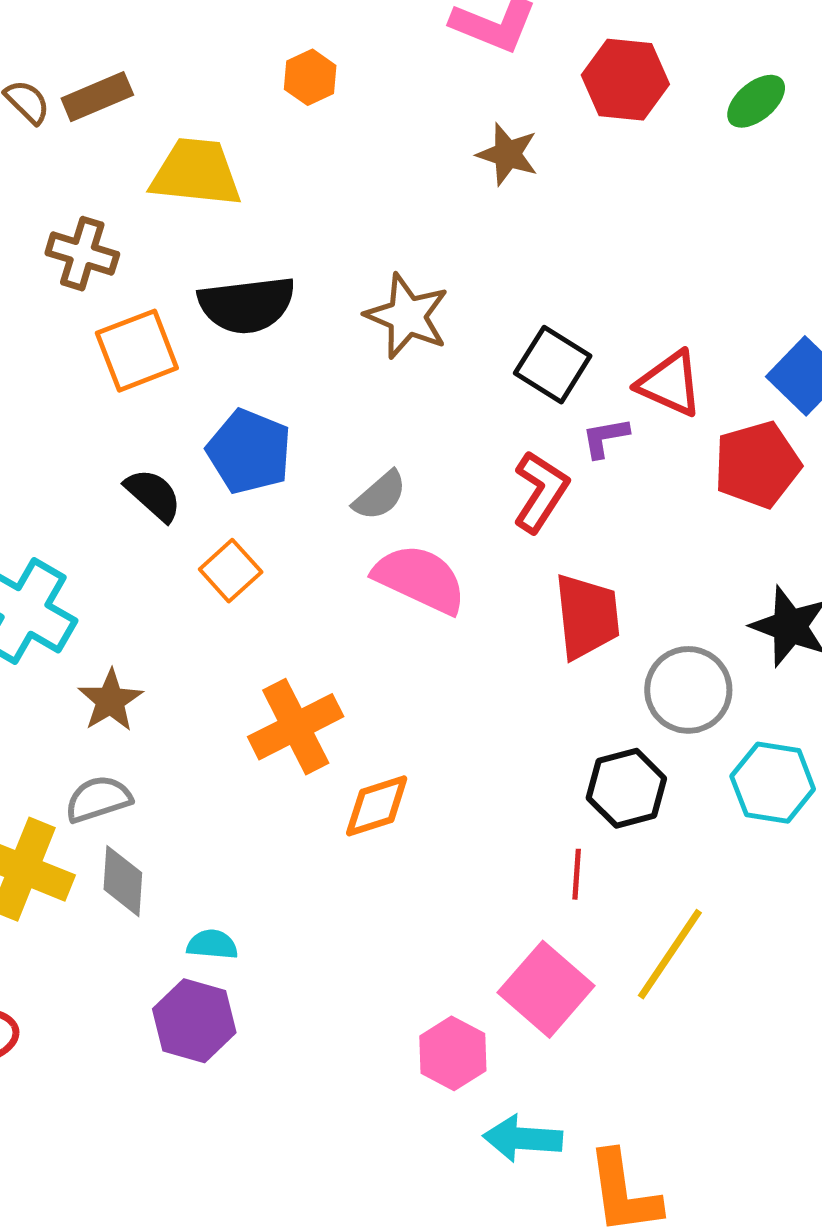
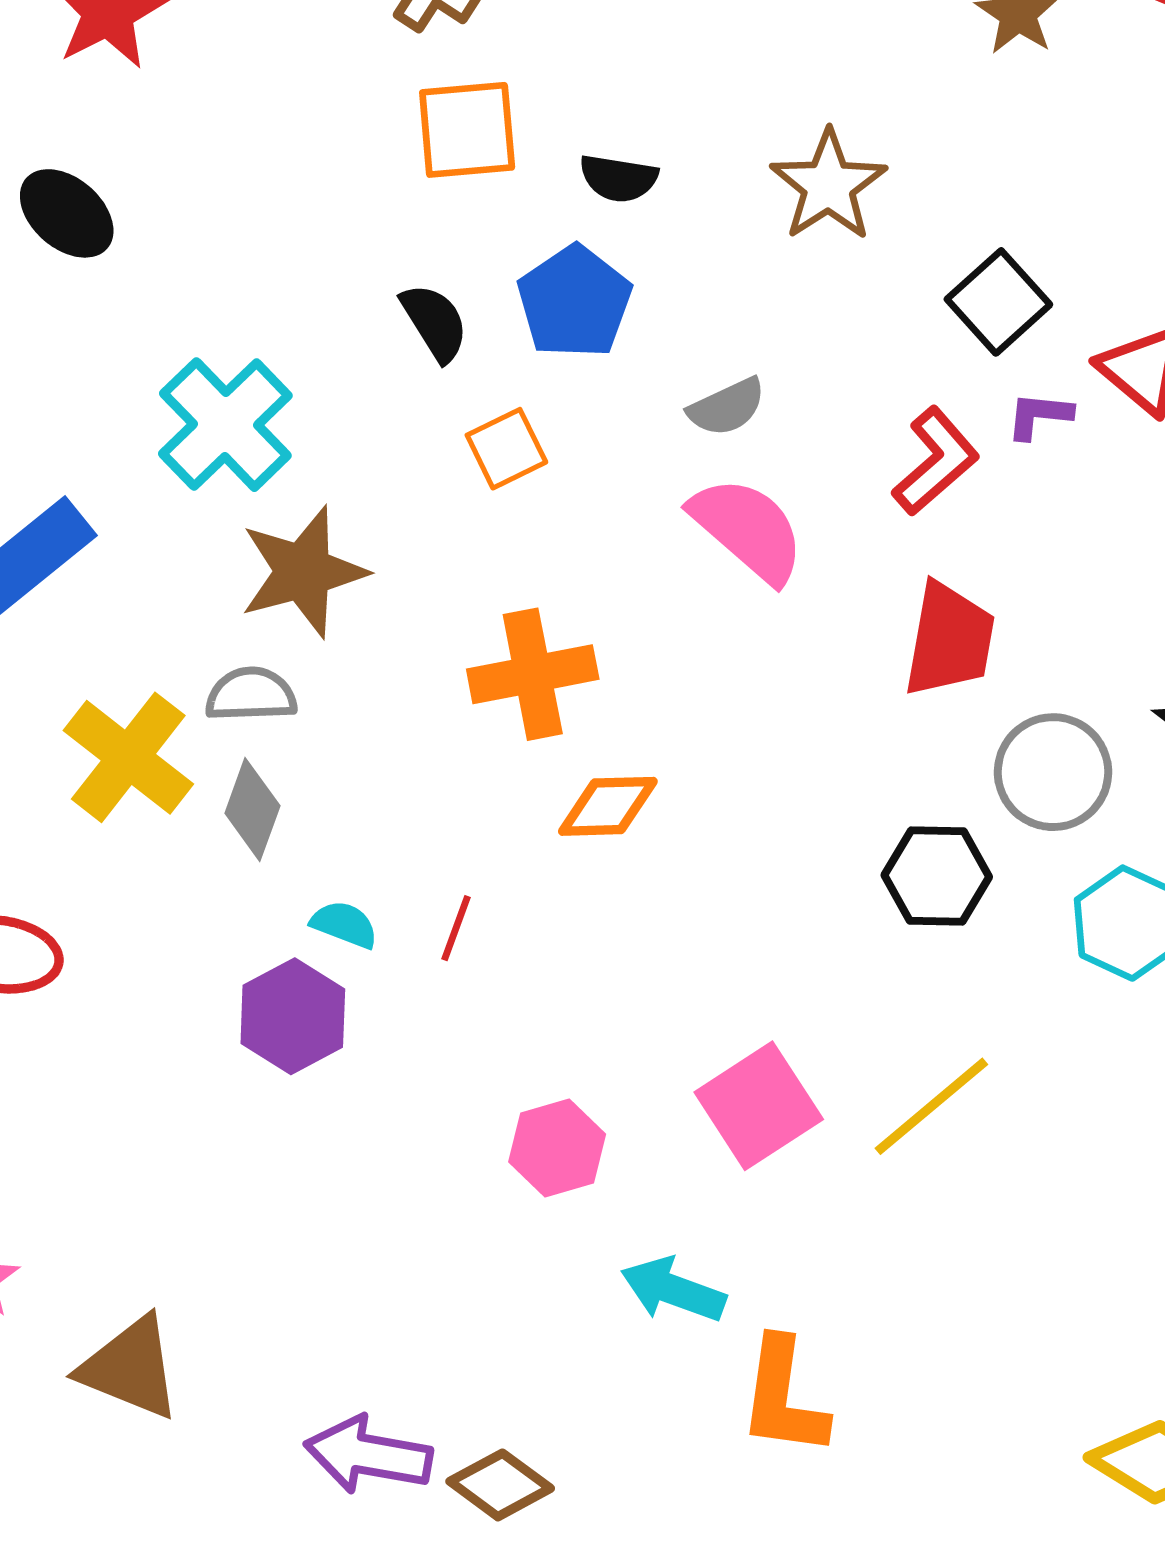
black semicircle: (247, 305) -> (619, 178), moved, size x0.6
brown star: (110, 700) -> (303, 572), size x1.5
red line: (577, 874) -> (456, 928), moved
pink hexagon: (453, 1053) -> (557, 1148), moved

